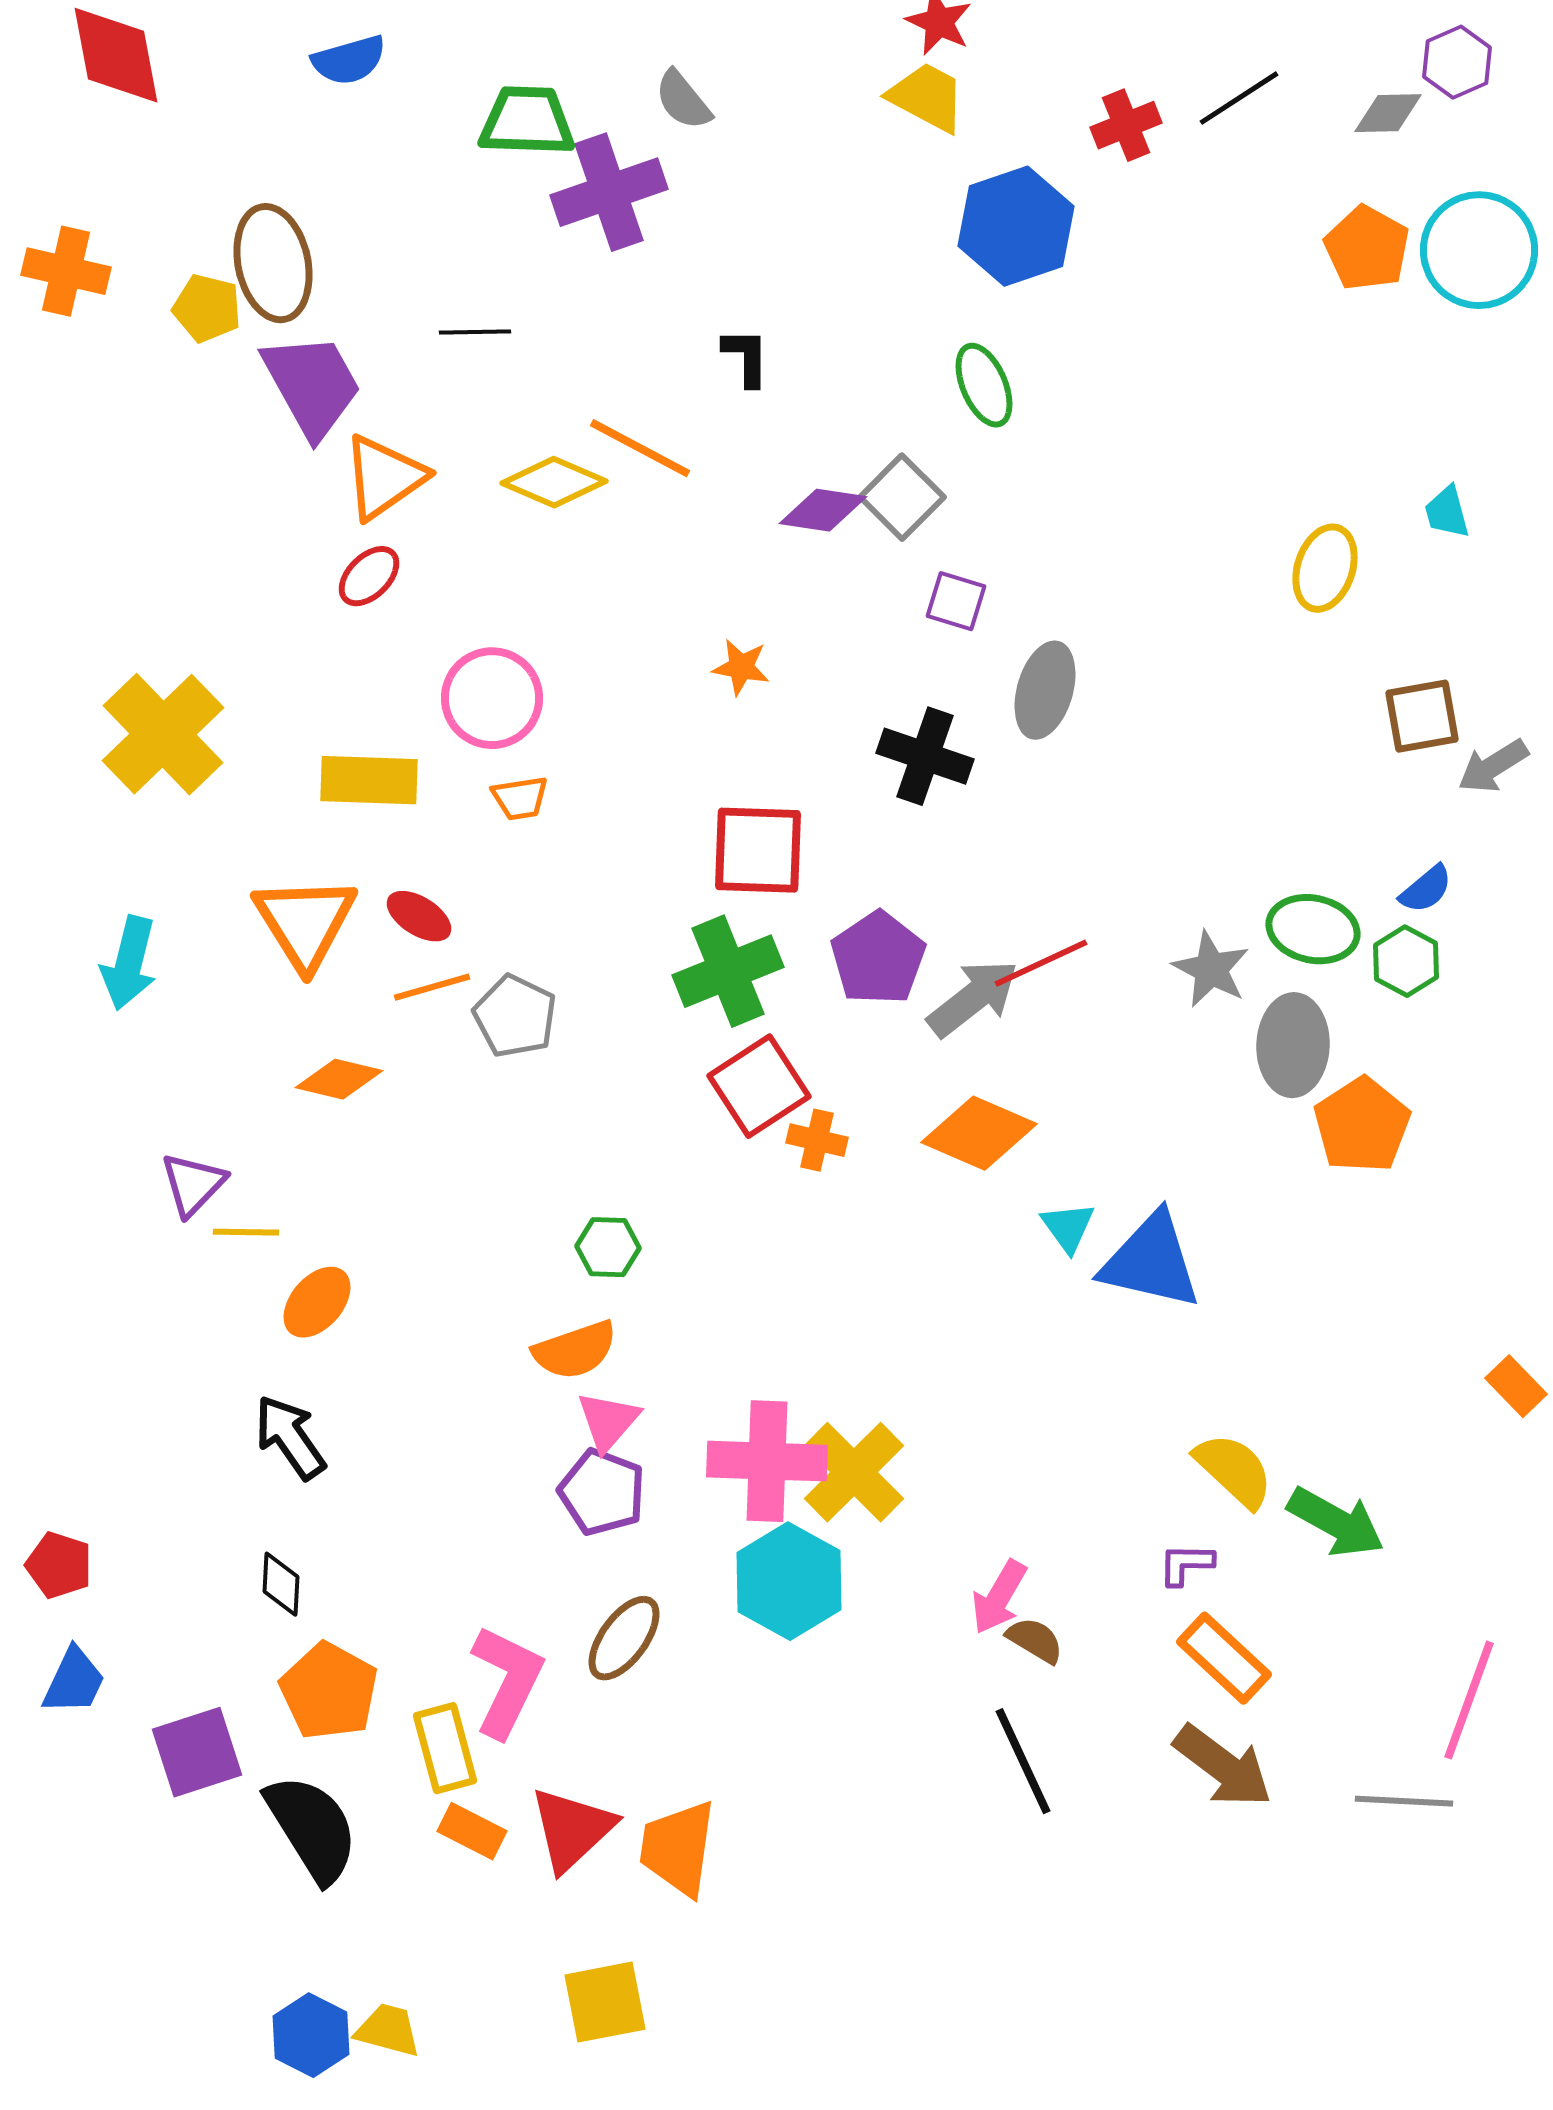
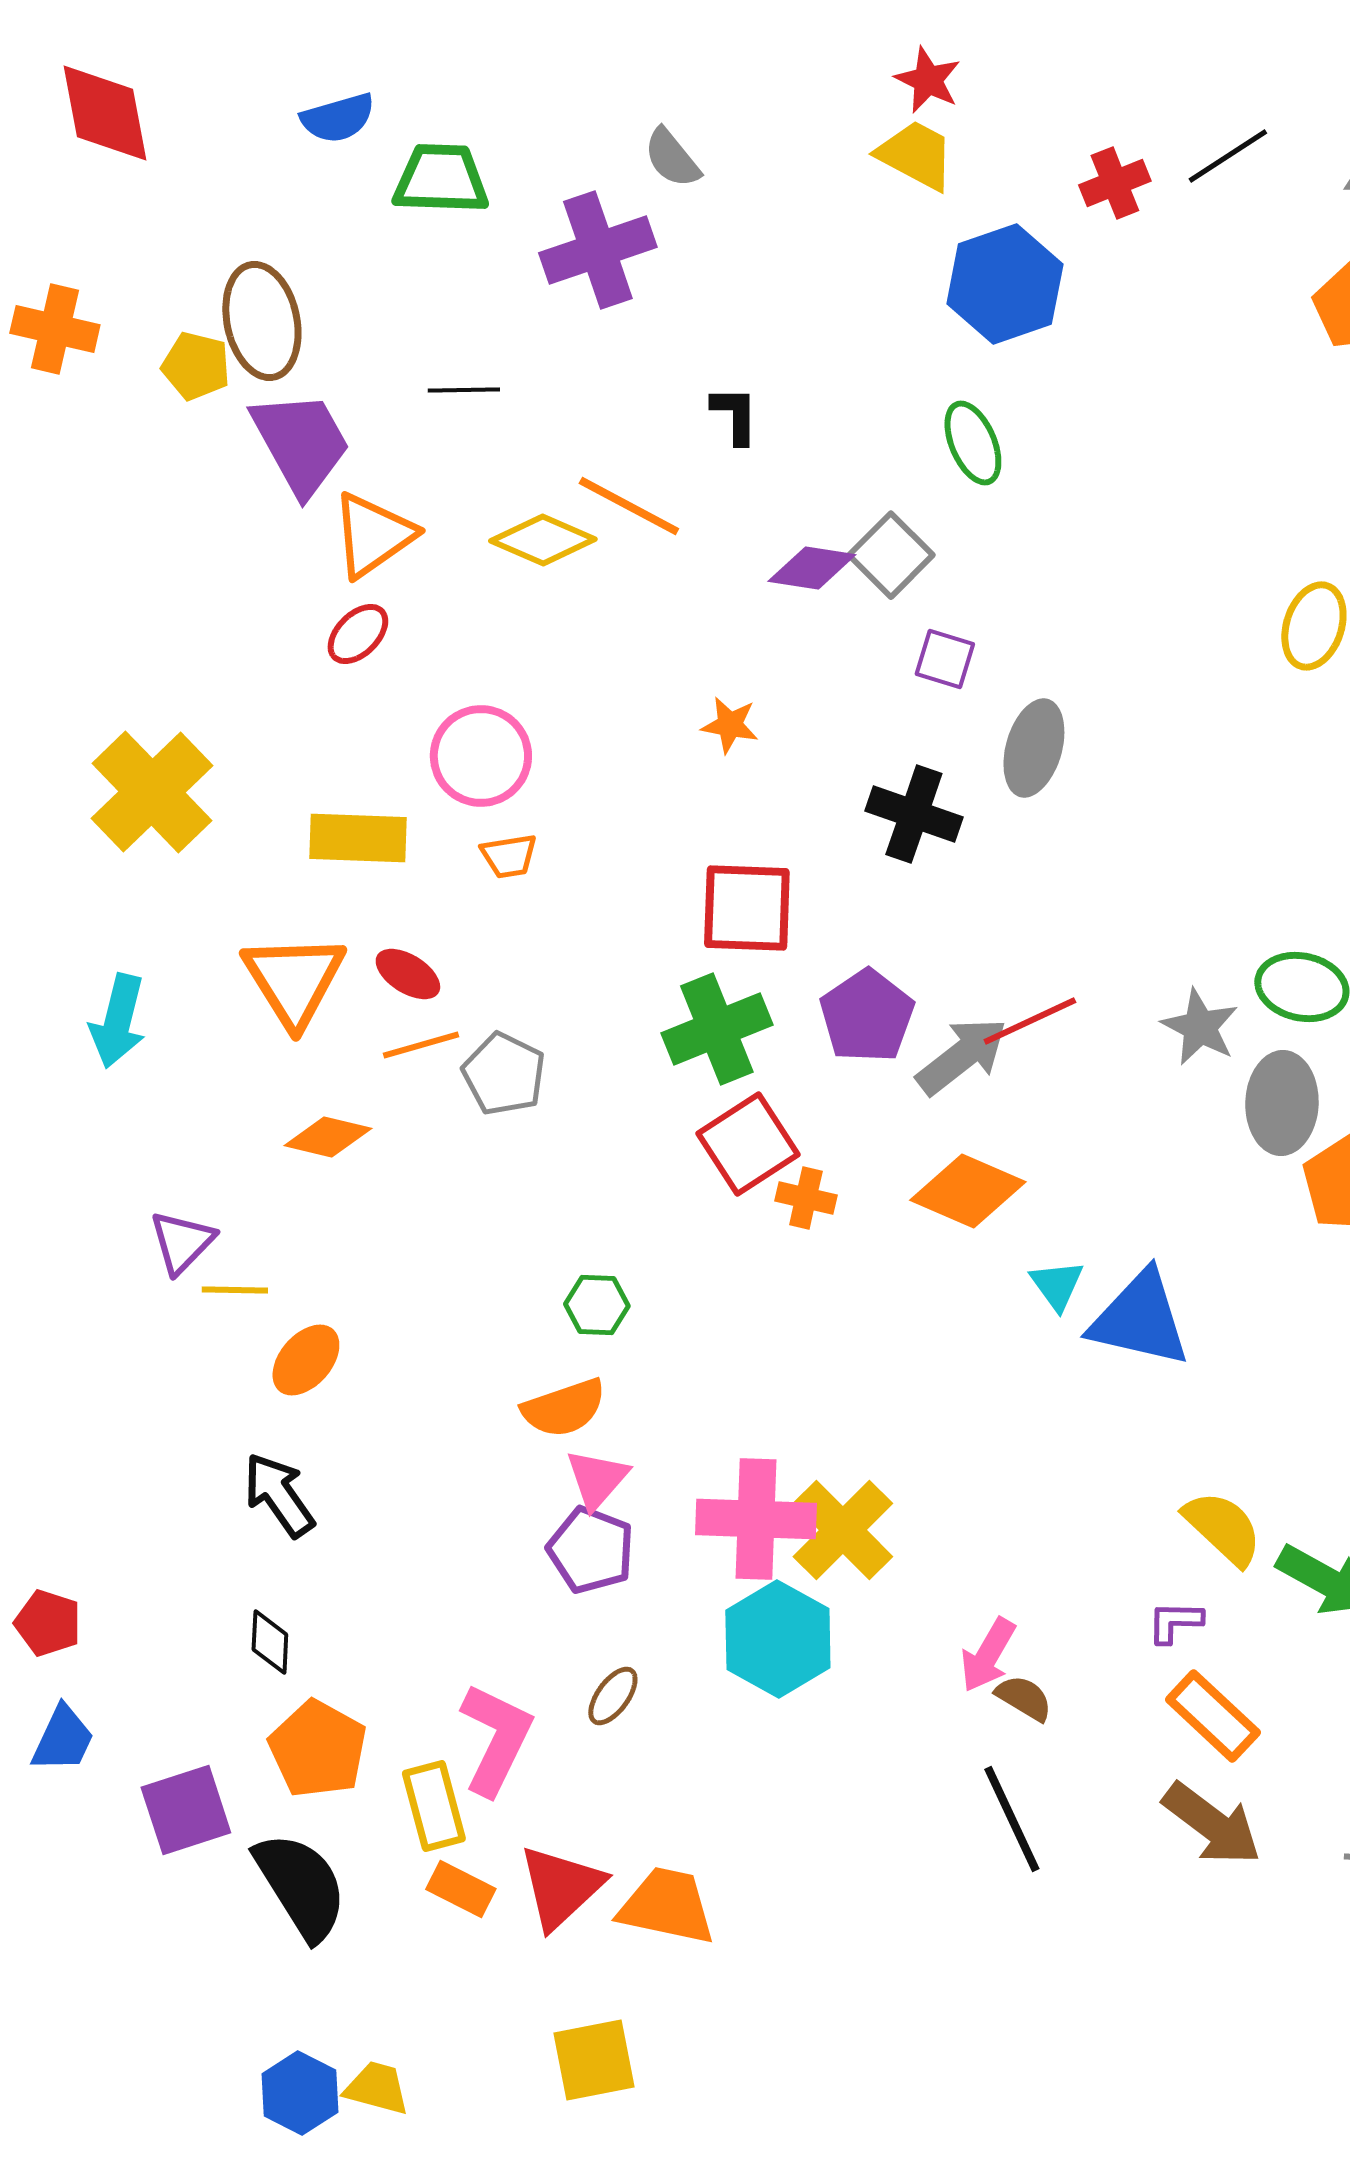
green trapezoid: (527, 121) -> (441, 179), moved
brown ellipse: (624, 1638) -> (613, 1696), size x0.7
orange trapezoid: (678, 1848) -> (667, 1906), turned 94

